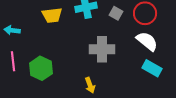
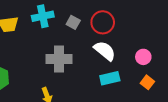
cyan rectangle: (152, 68) -> (110, 78), turned -42

